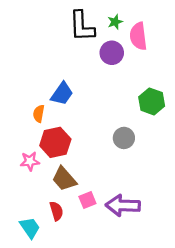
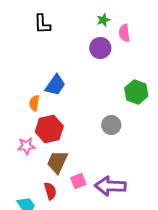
black L-shape: (82, 26) -> (42, 24), moved, size x0.7
pink semicircle: (138, 36) -> (124, 33), size x0.7
brown trapezoid: (64, 179) -> (57, 162), turned 65

